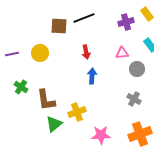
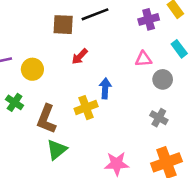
red arrow: (86, 52) -> (80, 56), moved, turned 56
yellow circle: (40, 53) -> (32, 69), moved
brown L-shape: (46, 100) -> (46, 119), turned 30
yellow cross: (77, 112) -> (86, 108), moved

